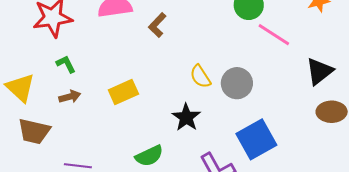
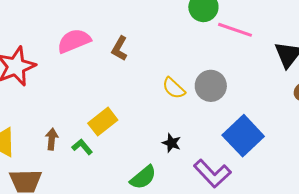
green L-shape: (66, 64) -> (82, 147), moved
brown arrow: (70, 97) -> (52, 139), turned -55
black star: (186, 117) -> (172, 143), moved, size x0.7

